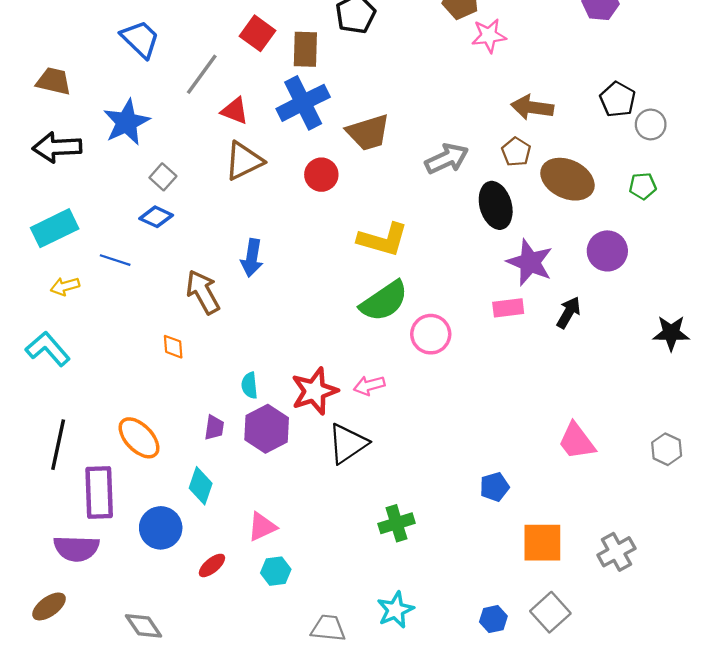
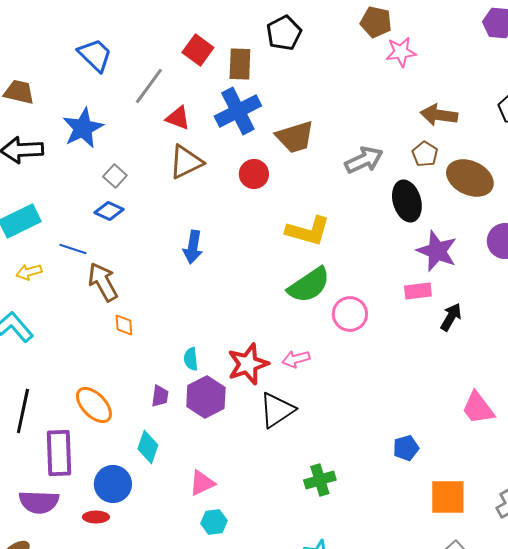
brown arrow: (203, 292) -> (103, 282), moved
black arrow: (569, 313) -> (451, 317), moved
red ellipse: (212, 565) -> (96, 517), moved, turned 40

